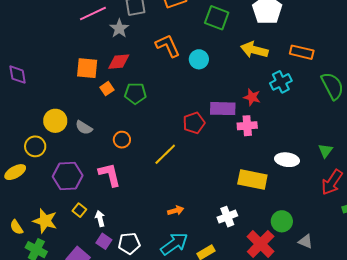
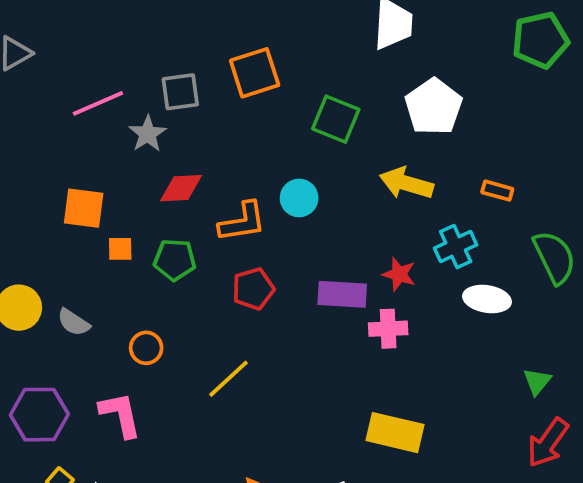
orange L-shape: (168, 46) -> (242, 222), moved, turned 104
orange rectangle: (302, 52) -> (497, 191), size x0.7
red diamond: (119, 62) -> (181, 188), moved
orange square: (107, 89) -> (120, 249), turned 32
red pentagon: (194, 123) -> (253, 289), moved
white ellipse: (287, 160) -> (487, 299), moved

